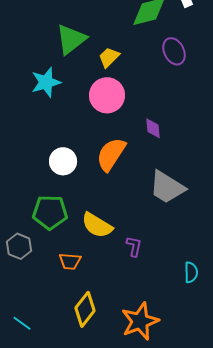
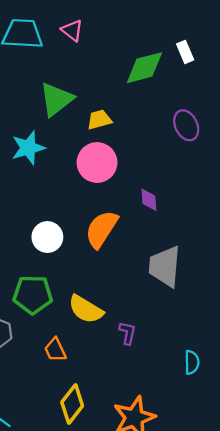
purple ellipse: (174, 51) -> (186, 125), moved
yellow trapezoid: (109, 57) -> (99, 120), turned 30
gray trapezoid: (167, 187) -> (165, 266), turned 63
orange trapezoid: (70, 261) -> (55, 350), turned 60

